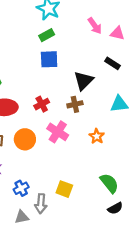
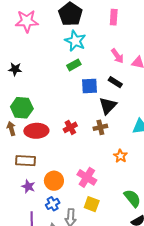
blue square: (49, 59) -> (89, 86), moved
black rectangle: (112, 63) -> (115, 82), moved
pink cross: (58, 132) -> (87, 177), moved
orange circle: (25, 139) -> (54, 181), moved

